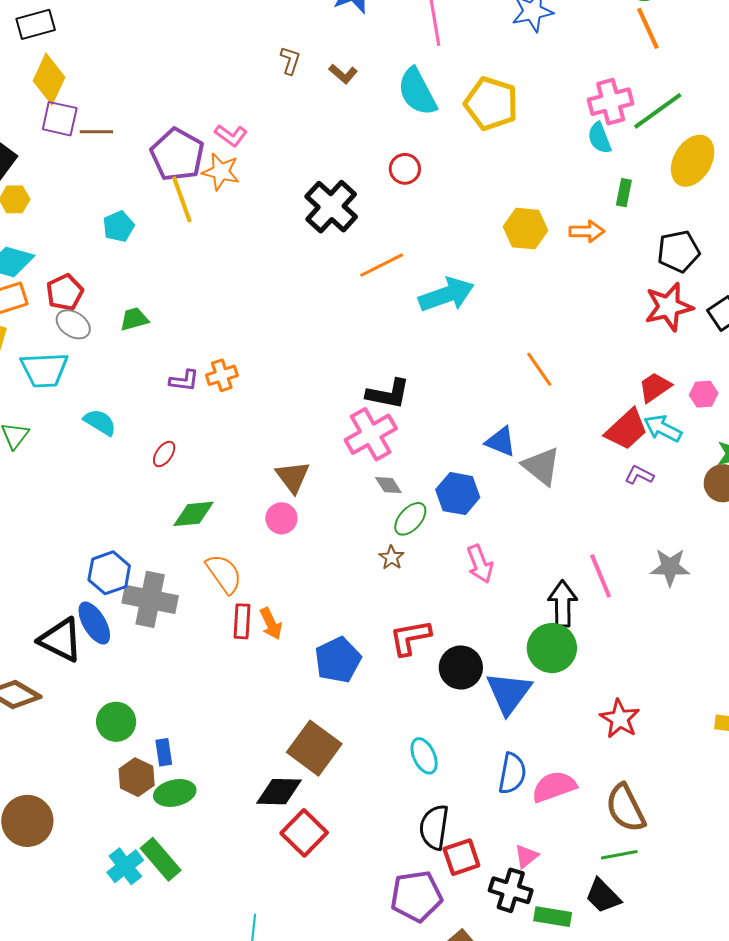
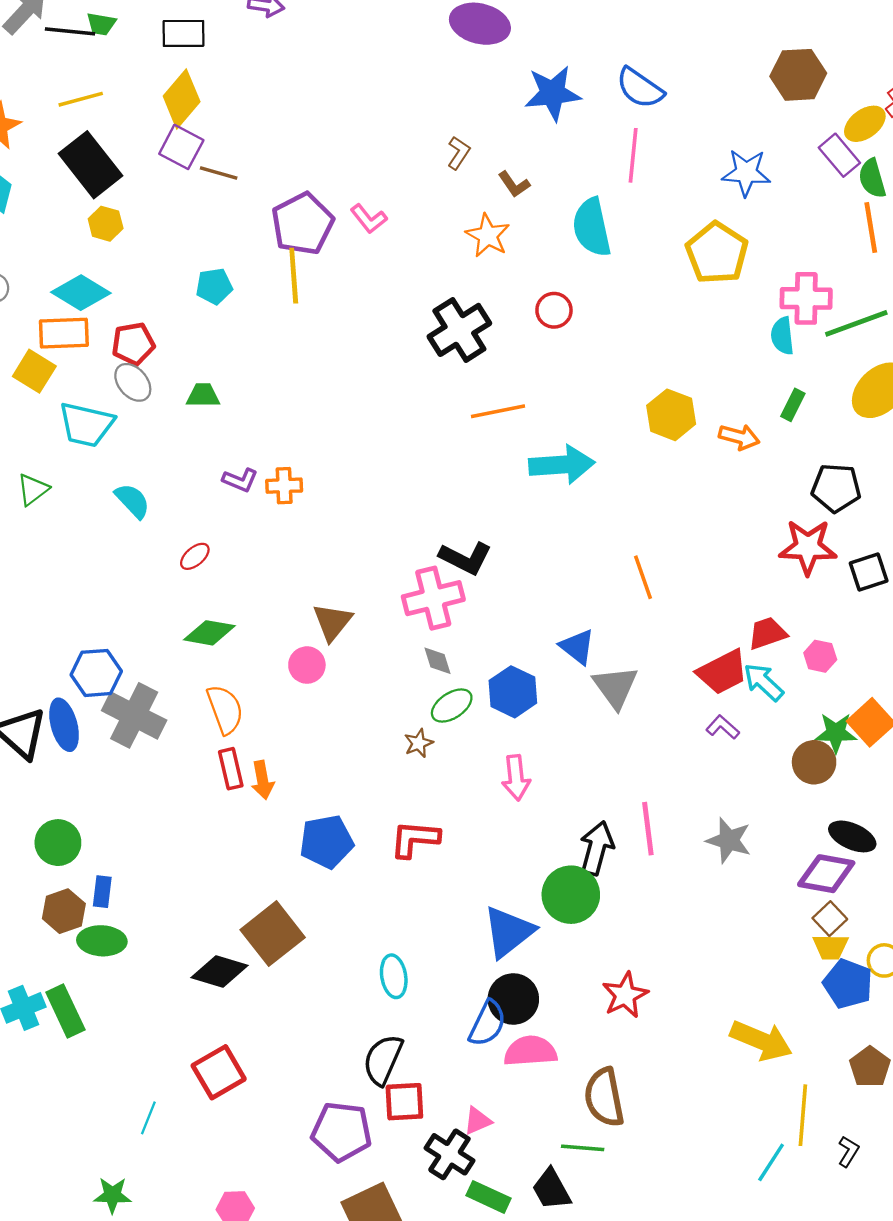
yellow pentagon: (491, 104) -> (717, 253), moved
orange star: (221, 172) -> (488, 236), moved
red rectangle: (242, 621) -> (231, 769), turned -32
black circle: (461, 668) -> (513, 999), moved
red square: (304, 833) -> (219, 1072), moved

